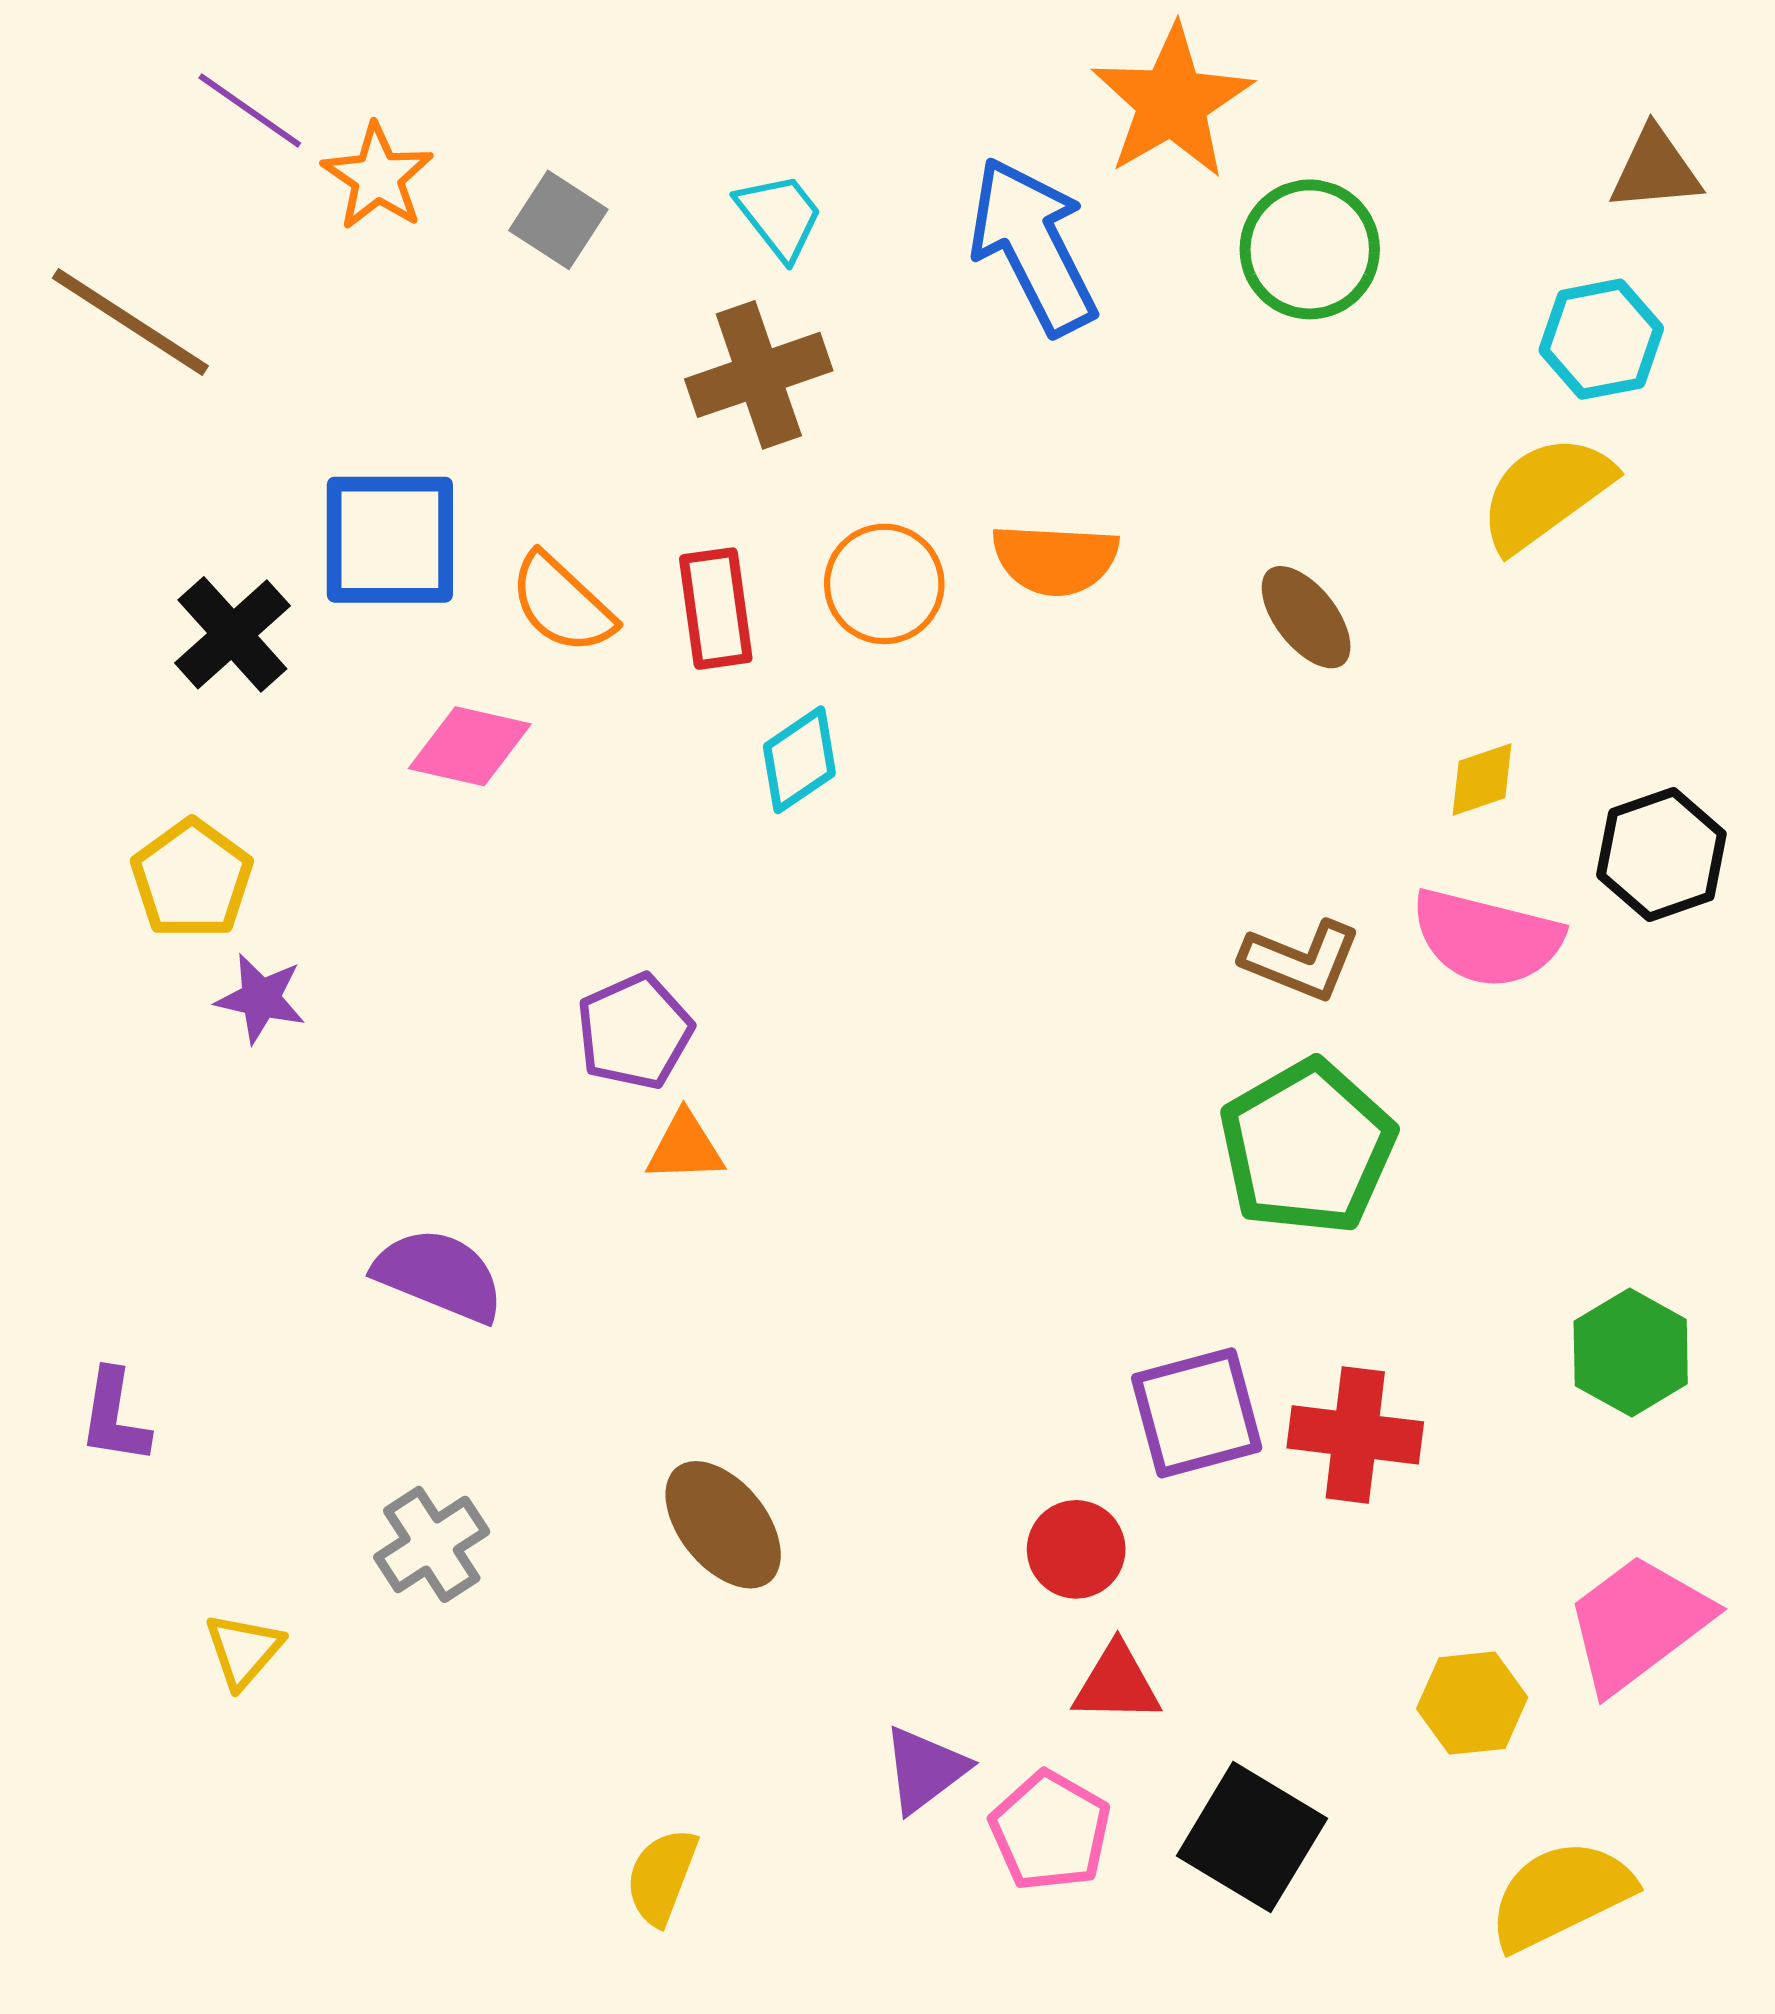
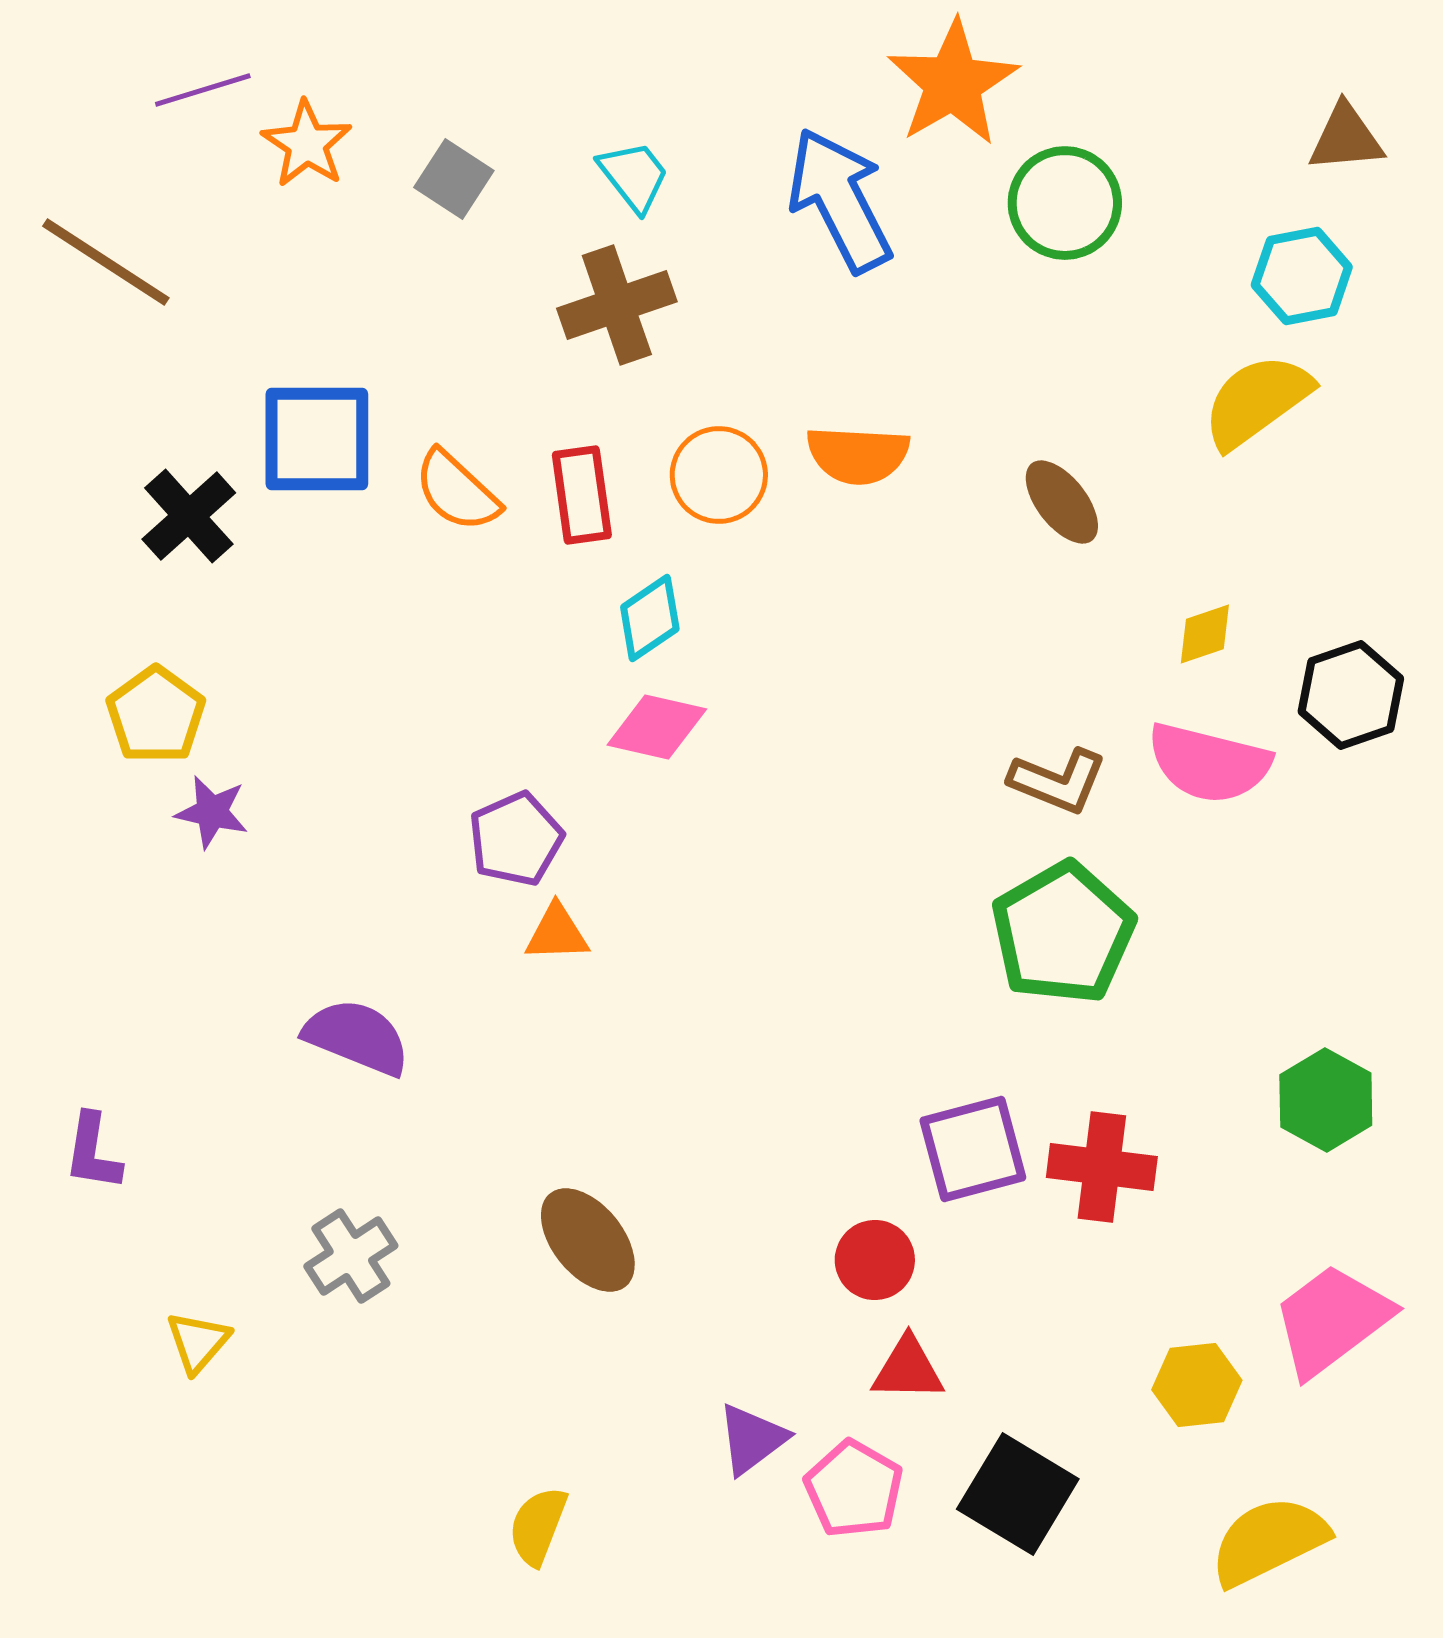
purple line: (250, 110) -> (203, 90), turned -52
pink diamond: (470, 746) -> (657, 727), moved

